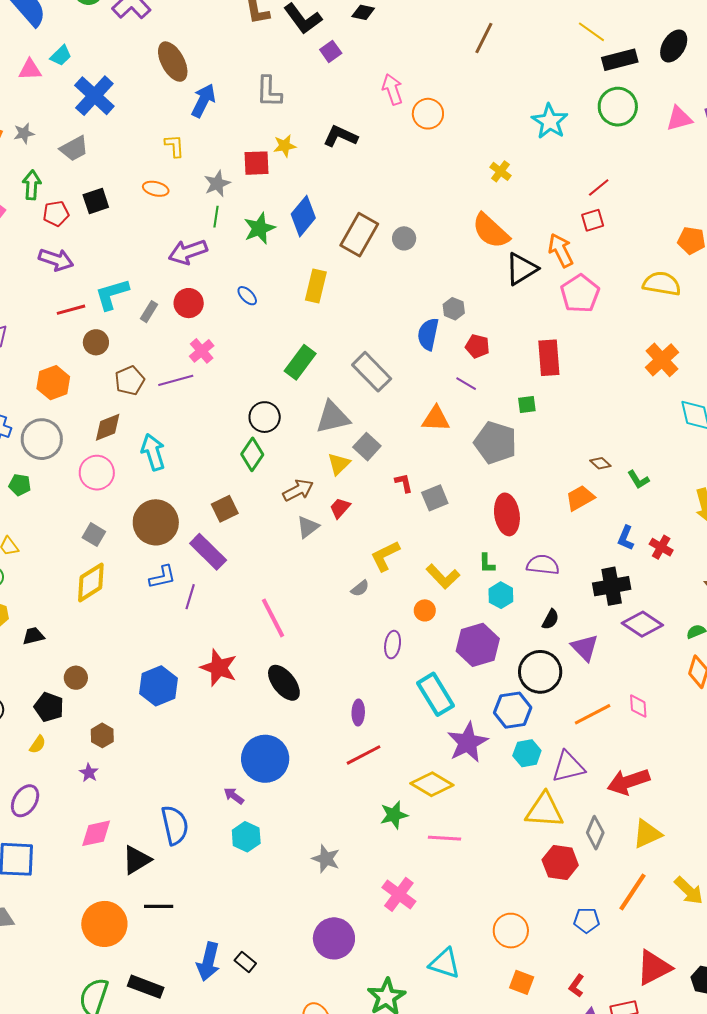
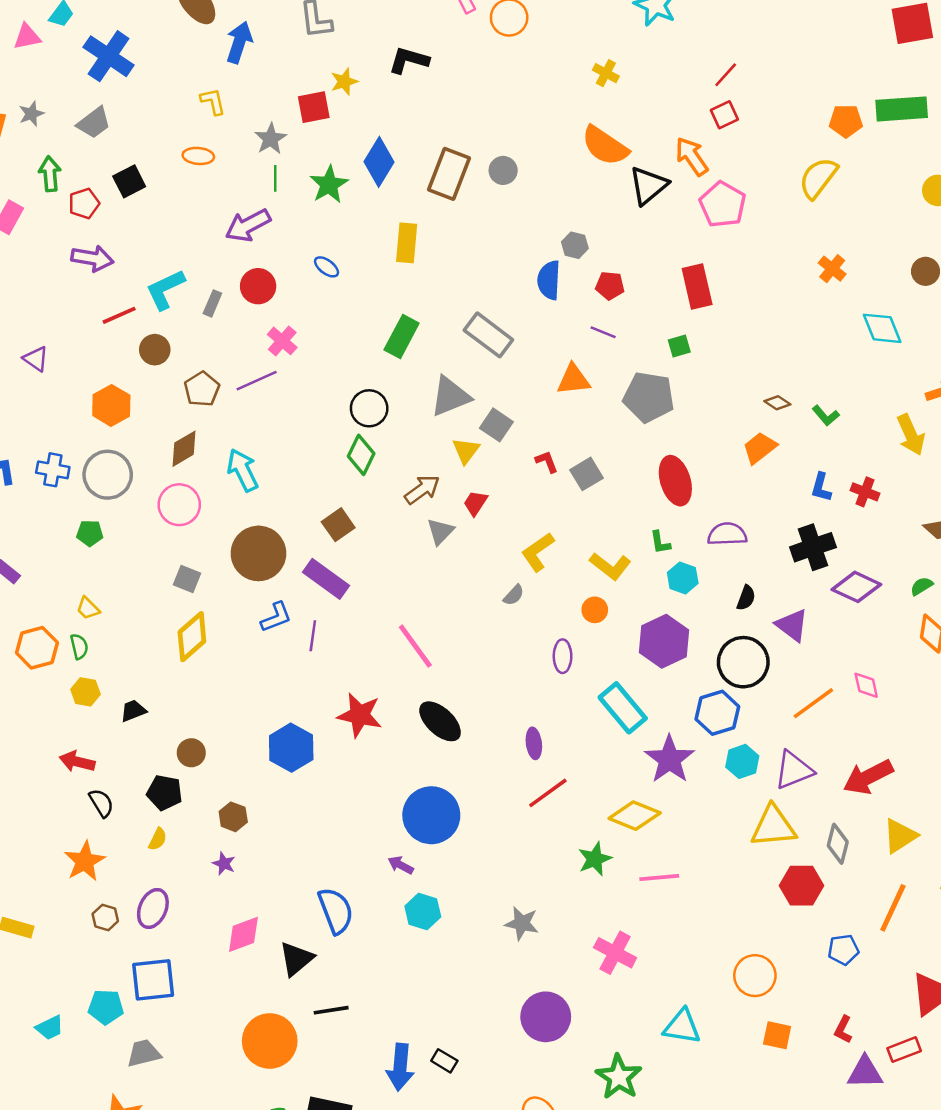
yellow semicircle: (662, 284) -> (818, 178), turned -54
orange cross: (662, 360) -> (832, 269), size x0.7

